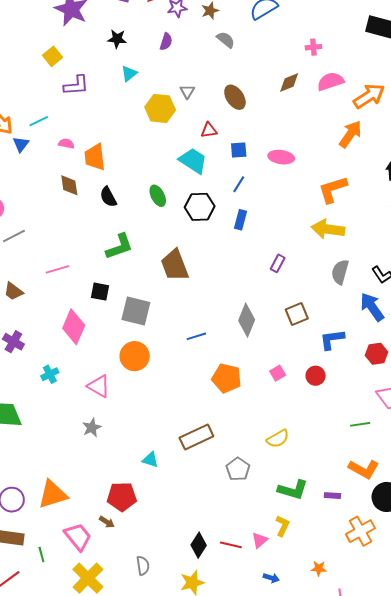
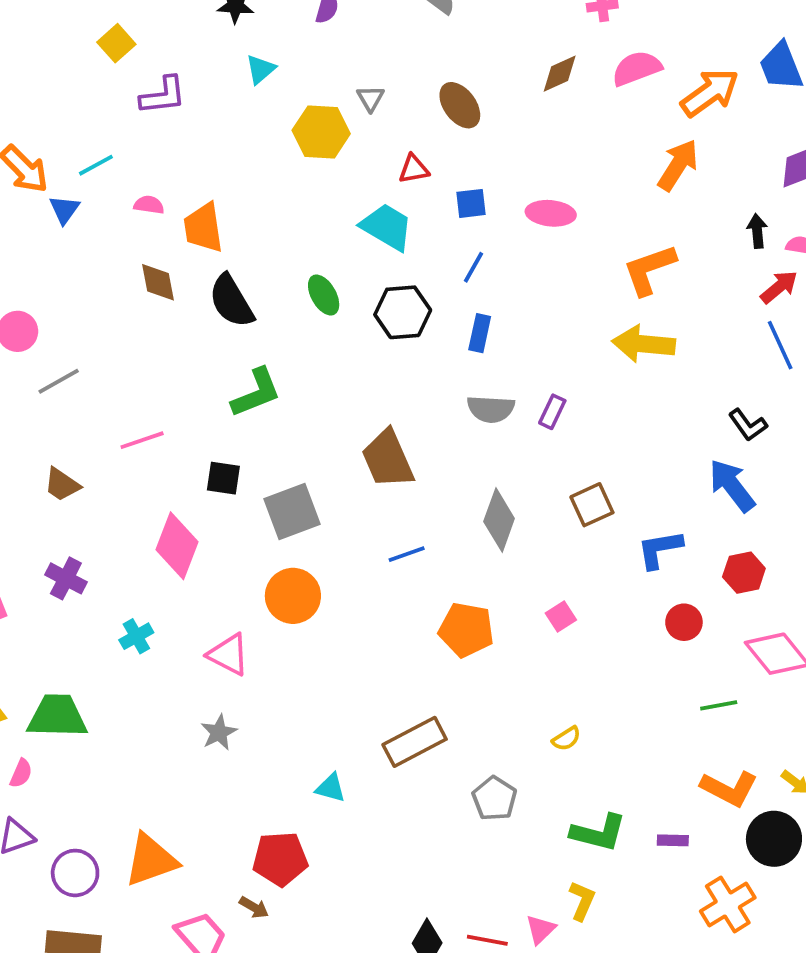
black semicircle: (108, 197) -> (231, 301), size x1.4
brown trapezoid: (175, 265) -> (388, 459), moved
gray semicircle: (340, 272) -> (491, 409), moved, turned -100
gray square: (136, 311) -> (292, 512), turned -32
red circle: (316, 376) -> (684, 622), moved
yellow semicircle: (278, 439) -> (566, 739), size x0.7

